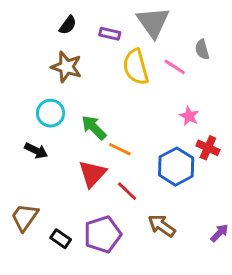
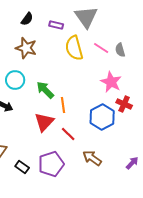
gray semicircle: (202, 50) -> (120, 50), moved
pink star: (189, 116) -> (111, 82), size x1.5
orange line: (120, 149) -> (63, 105), turned 56

